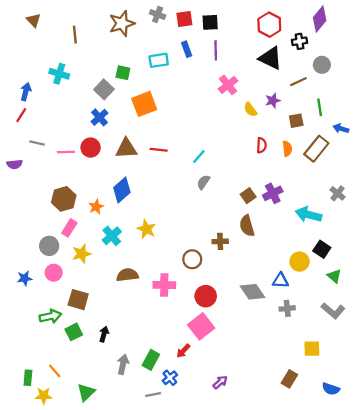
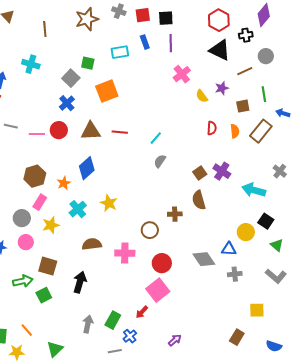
purple cross: (273, 193) -> (222, 171), turned -30
black arrow: (104, 334) -> (80, 282), moved, size x1.5

